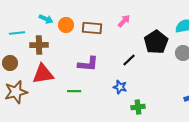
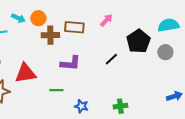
cyan arrow: (46, 19) -> (18, 18), moved
orange circle: (66, 25) -> (38, 18), moved
brown cross: (39, 45) -> (50, 35), moved
blue star: (120, 87) -> (81, 106), moved

